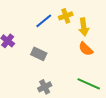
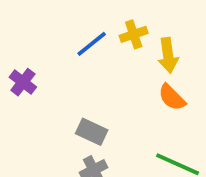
gray rectangle: (39, 54) -> (92, 132), moved

